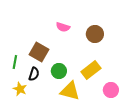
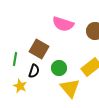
pink semicircle: (63, 27) -> (63, 24), size x1.5
yellow triangle: (70, 91) -> (70, 88), turned 35

